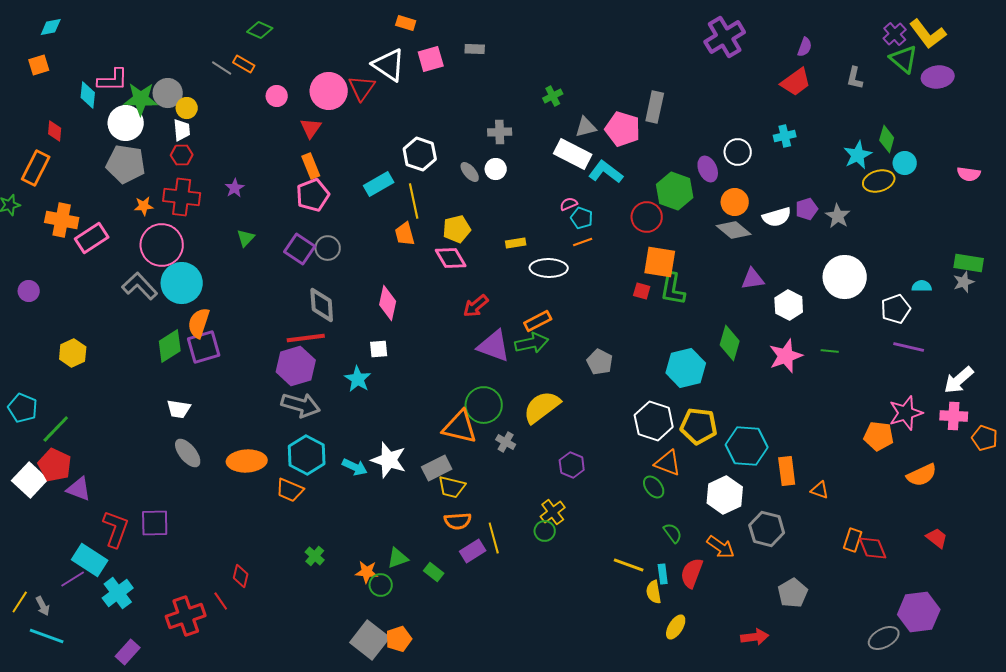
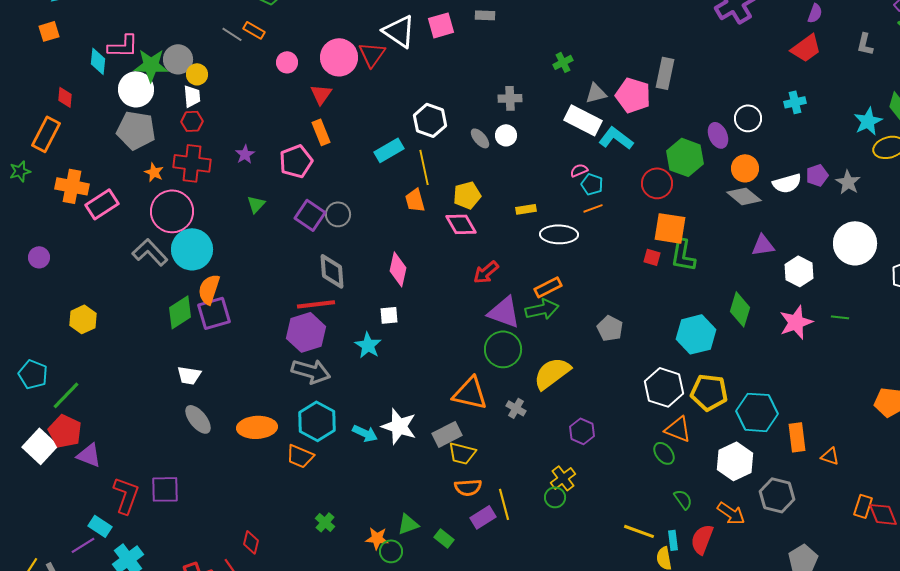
pink pentagon: (313, 195) -> (296, 161), moved
orange star: (144, 206) -> (154, 172), turned 30
green circle: (484, 405) -> (503, 349), moved
cyan rectangle: (90, 560) -> (100, 526), size x0.7

